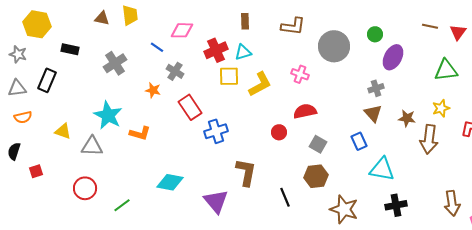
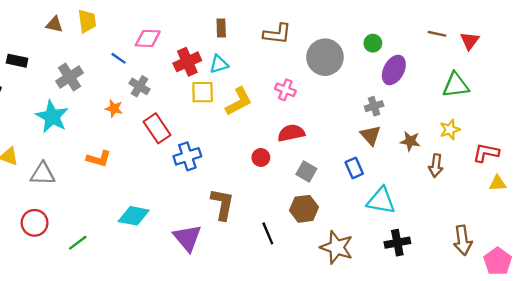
cyan star: (108, 115) -> (52, 117), moved
brown arrow: (429, 139) -> (436, 166), size x0.7

